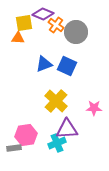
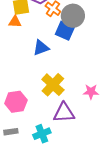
blue square: (67, 66) -> (65, 31), moved
pink hexagon: (26, 135) -> (16, 102), moved
cyan cross: (57, 143) -> (42, 134), moved

